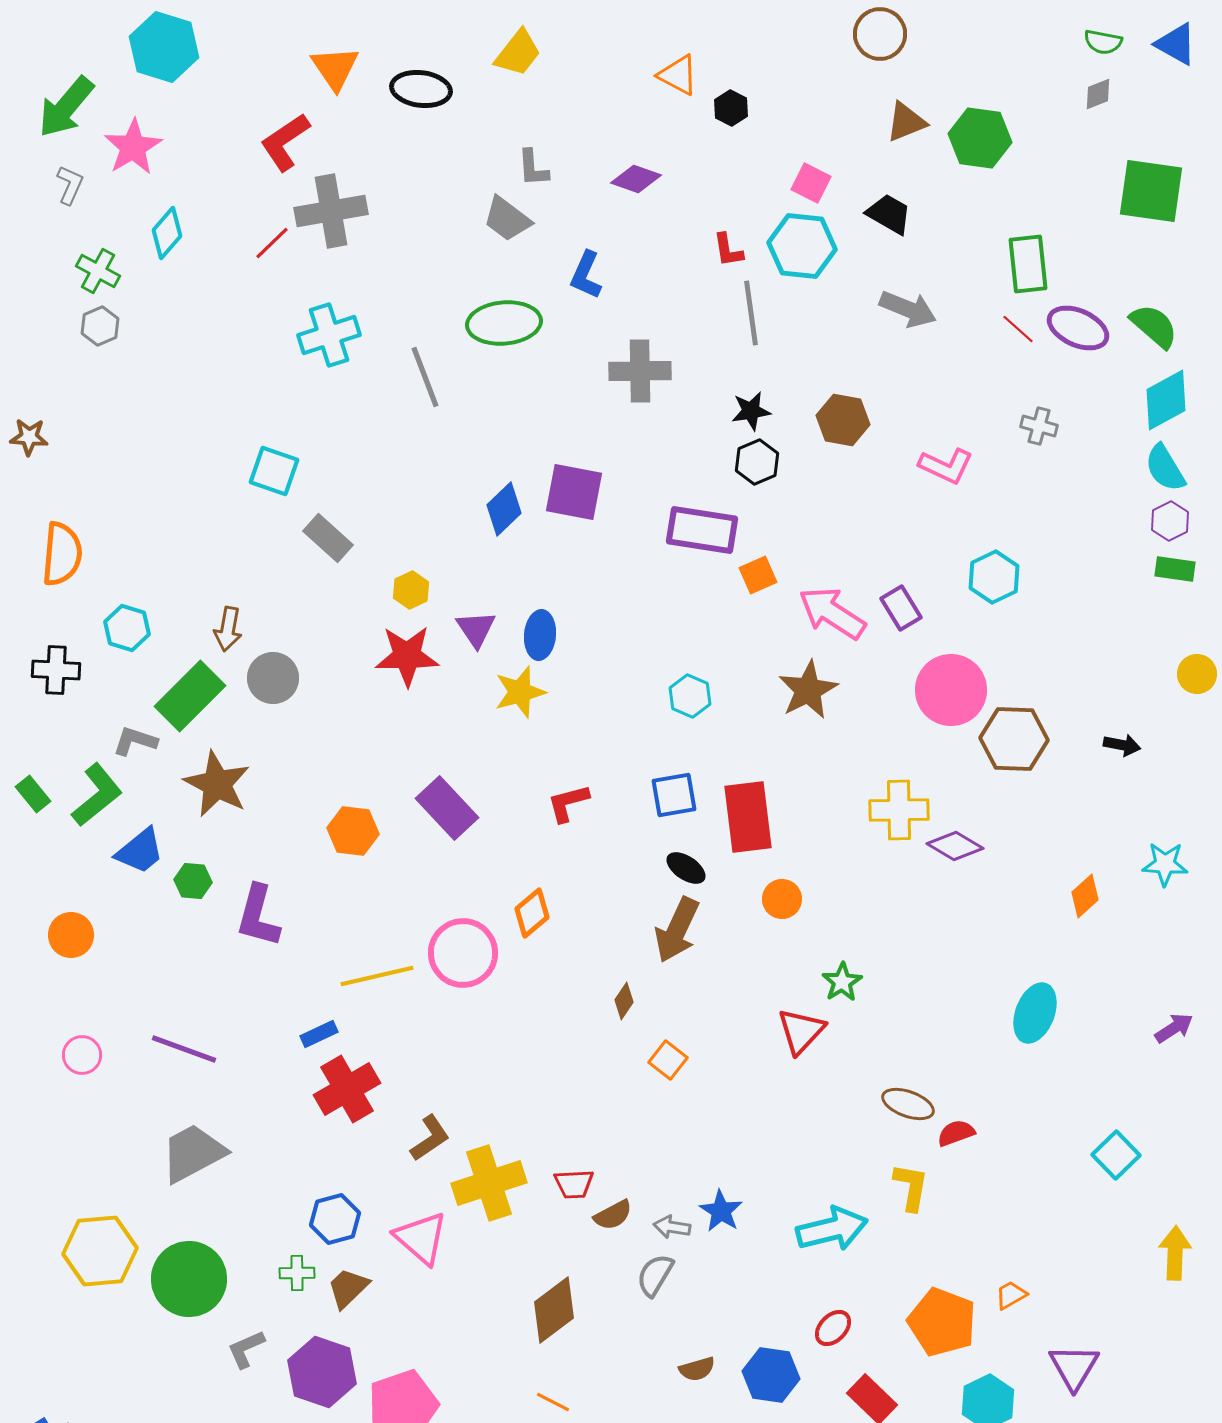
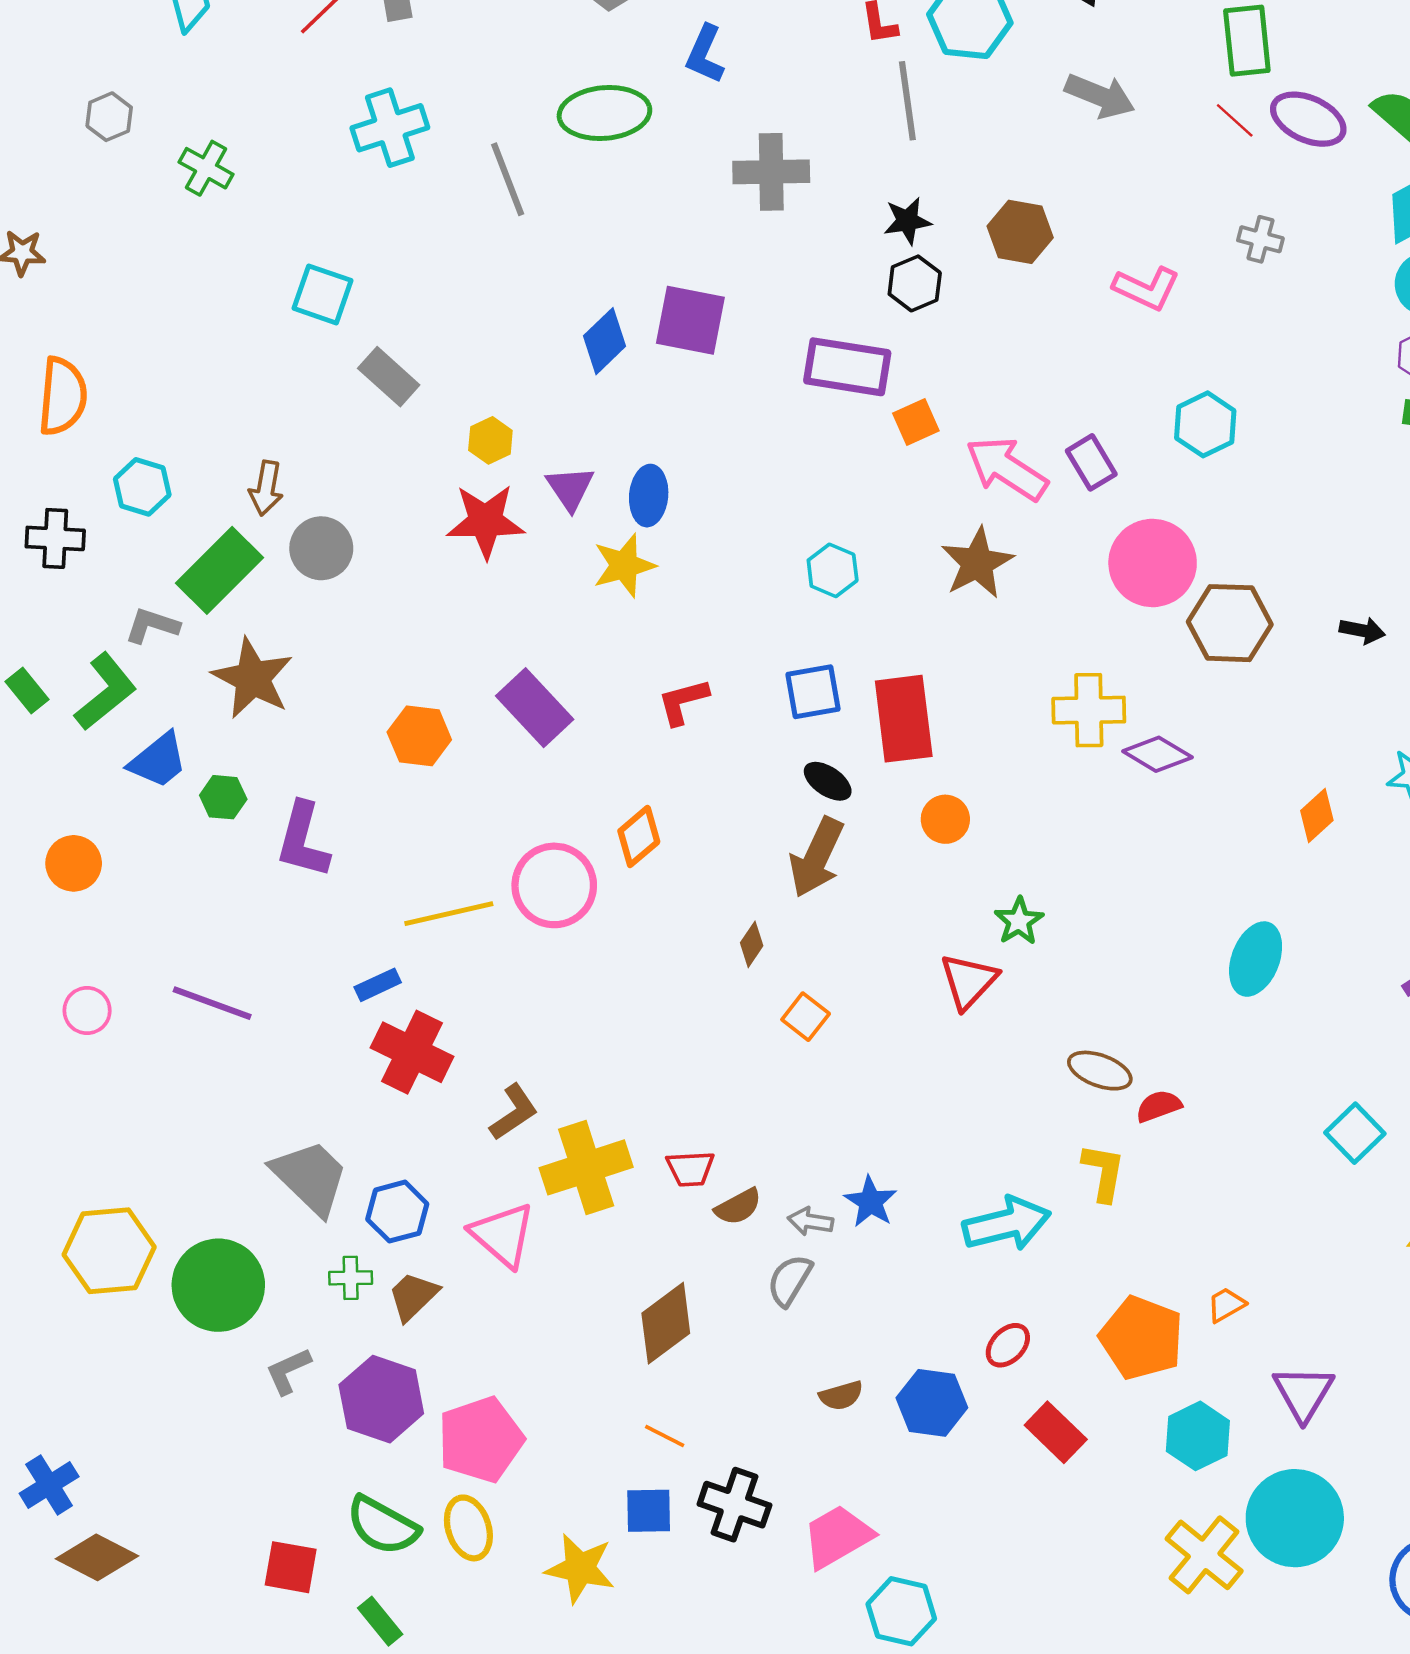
green cross: (98, 271) -> (206, 168), moved
red cross: (347, 1089) -> (412, 1052), turned -34
gray trapezoid: (193, 1153) -> (310, 1177), moved, turned 72

